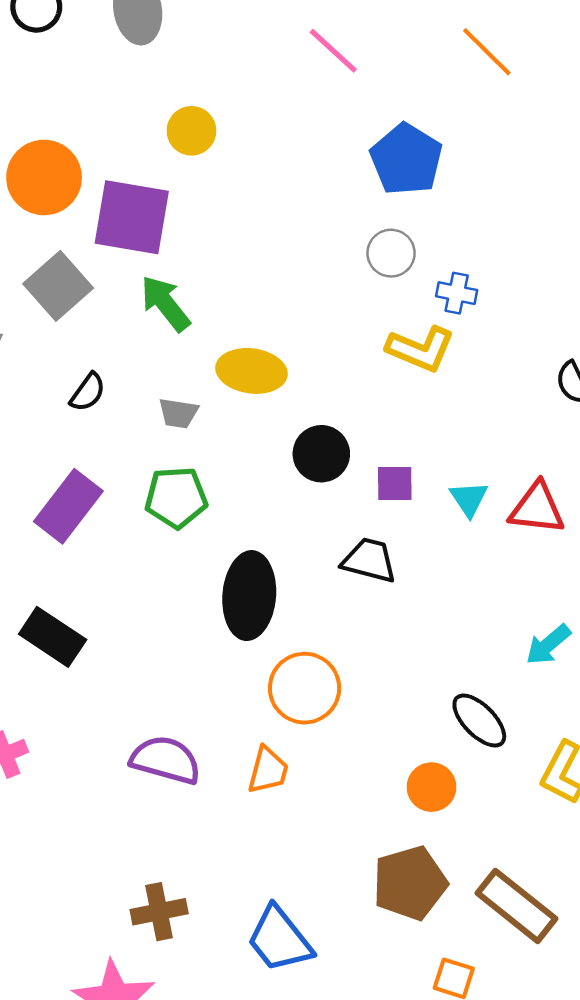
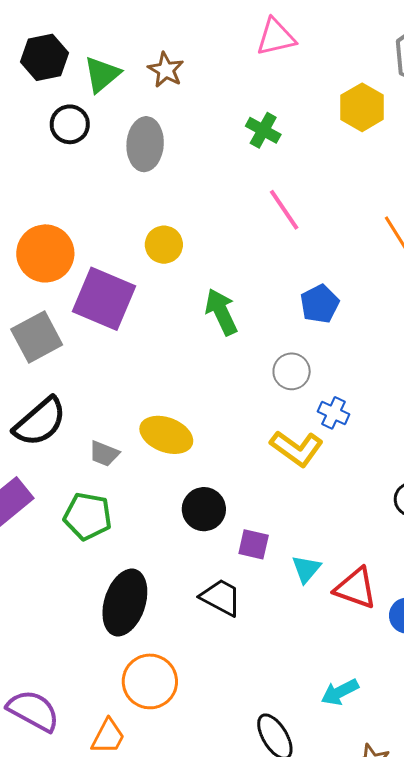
blue pentagon: (406, 159) -> (320, 304), size x0.7
green arrow: (165, 303) -> (221, 312), moved
black semicircle: (88, 392) -> (40, 422), size x1.8

